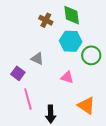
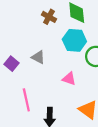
purple square: (18, 73) -> (12, 64), moved

